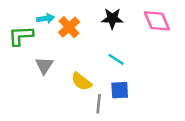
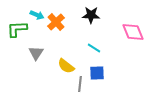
cyan arrow: (46, 18) -> (37, 15), turned 32
pink diamond: (157, 21) -> (133, 32), moved

